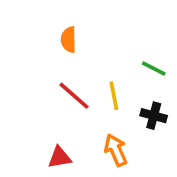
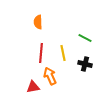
red line: (74, 96) -> (41, 53), turned 54
orange arrow: (116, 150) -> (50, 76), moved

